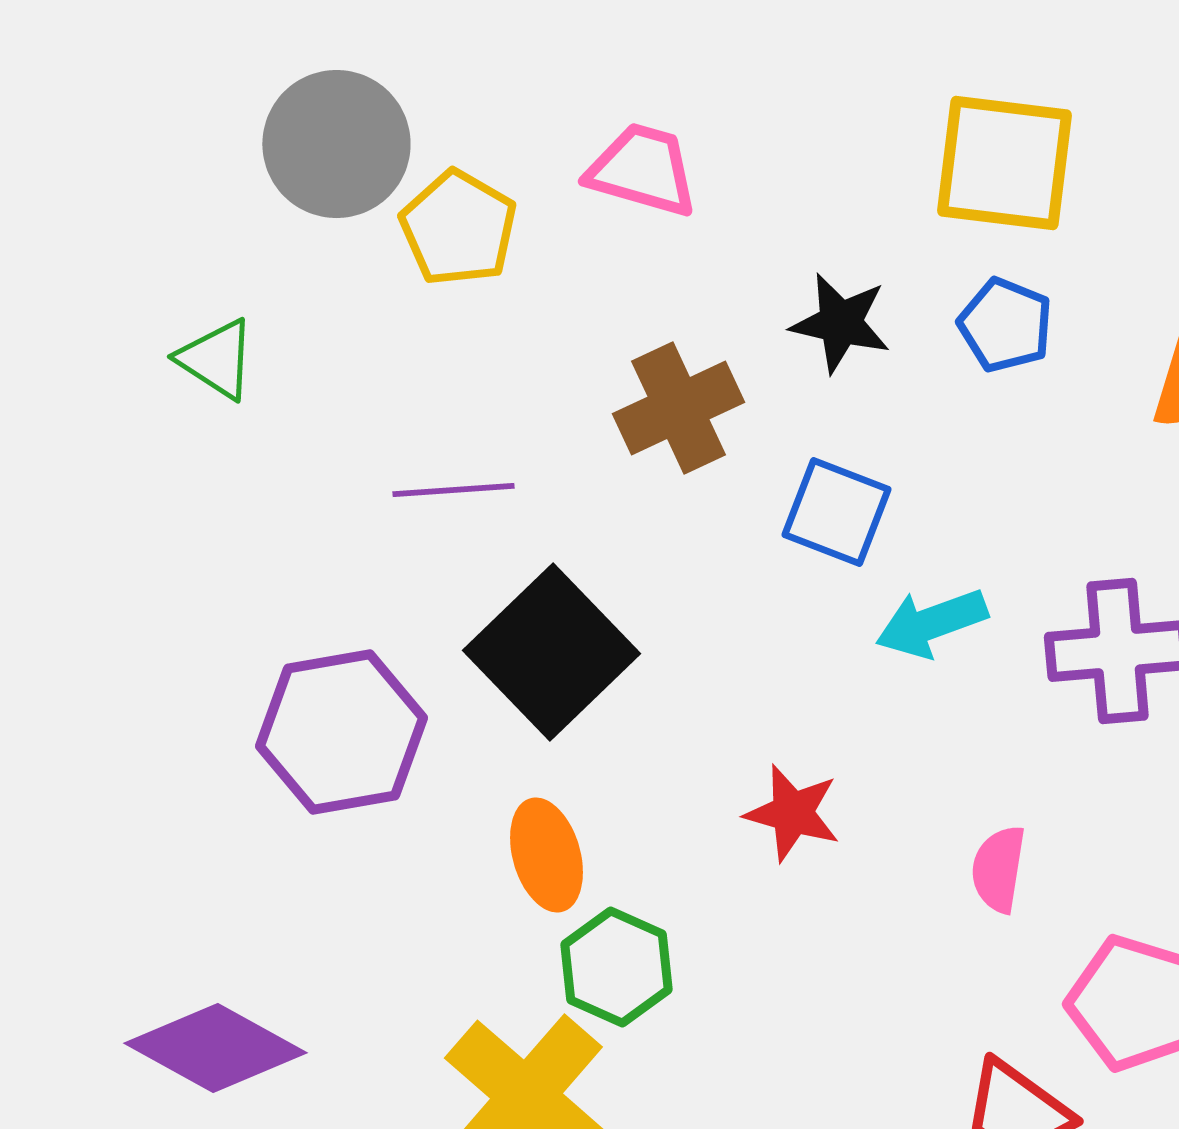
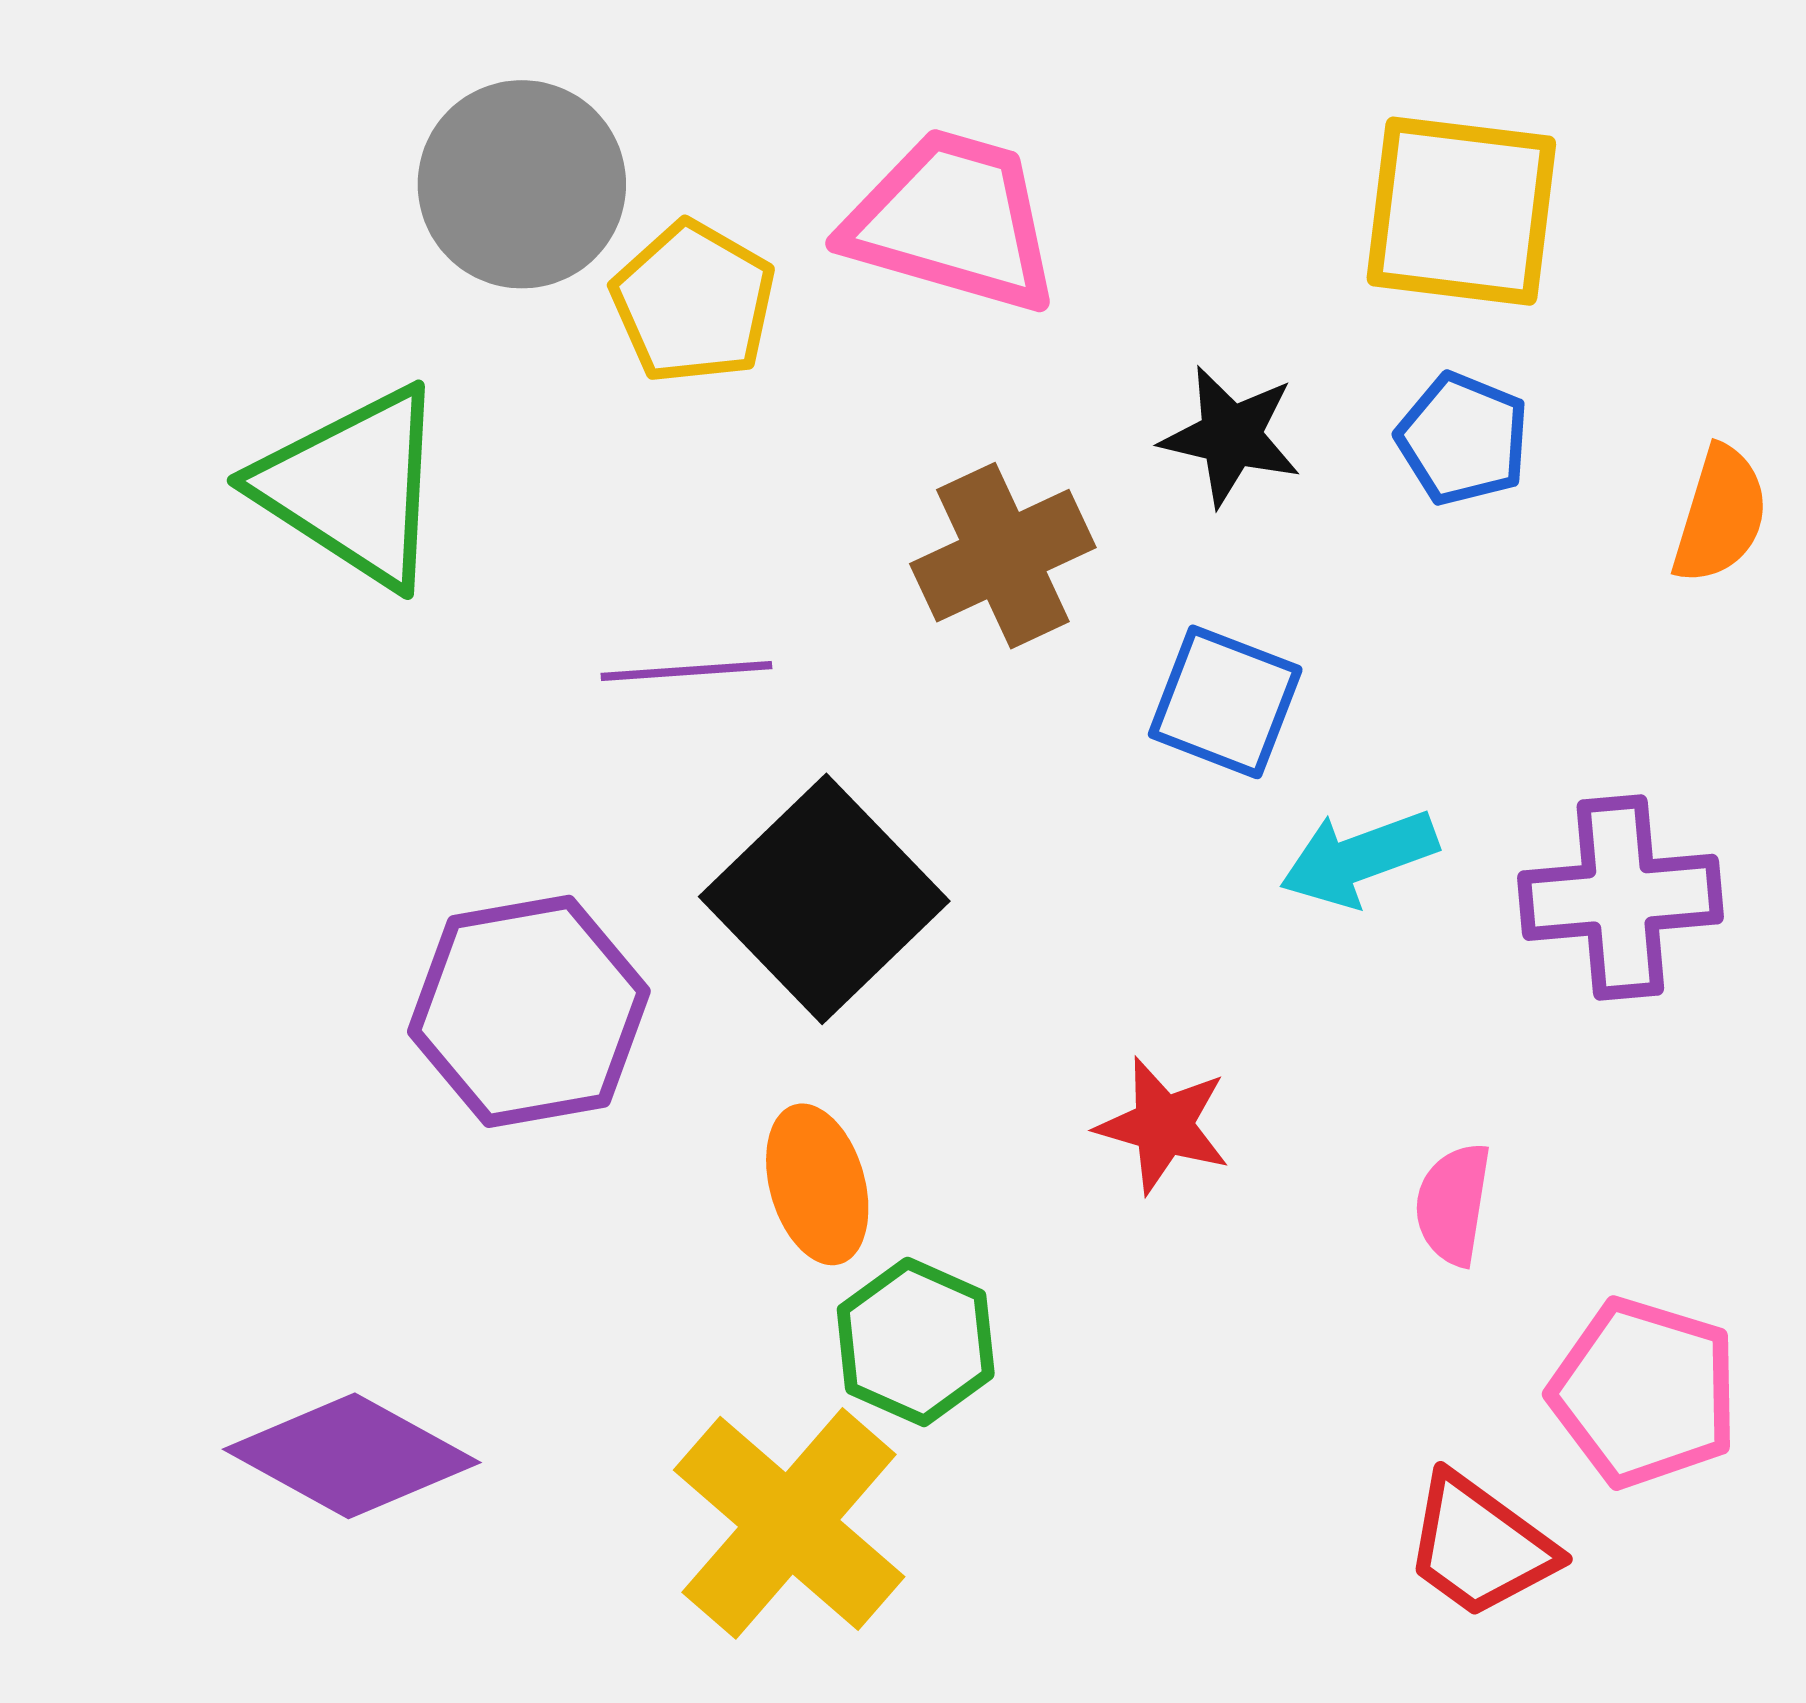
pink trapezoid: (642, 170) -> (952, 221), size x1.4
green triangle: (216, 359) -> (353, 487), size x1.8

